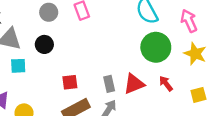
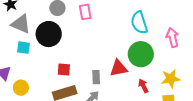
black circle: (44, 44) -> (49, 34), size x1.6
yellow star: (195, 54) -> (171, 79), moved, turned 30
red triangle: (134, 84) -> (119, 68), moved

